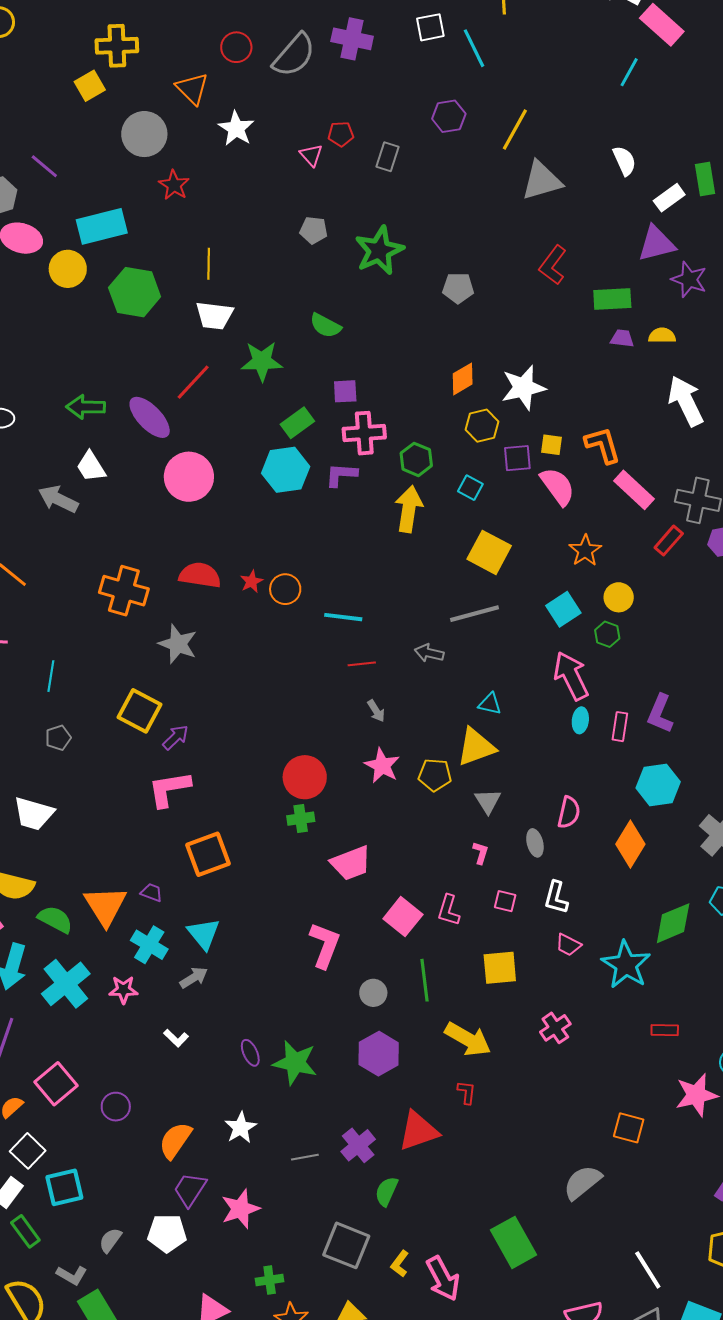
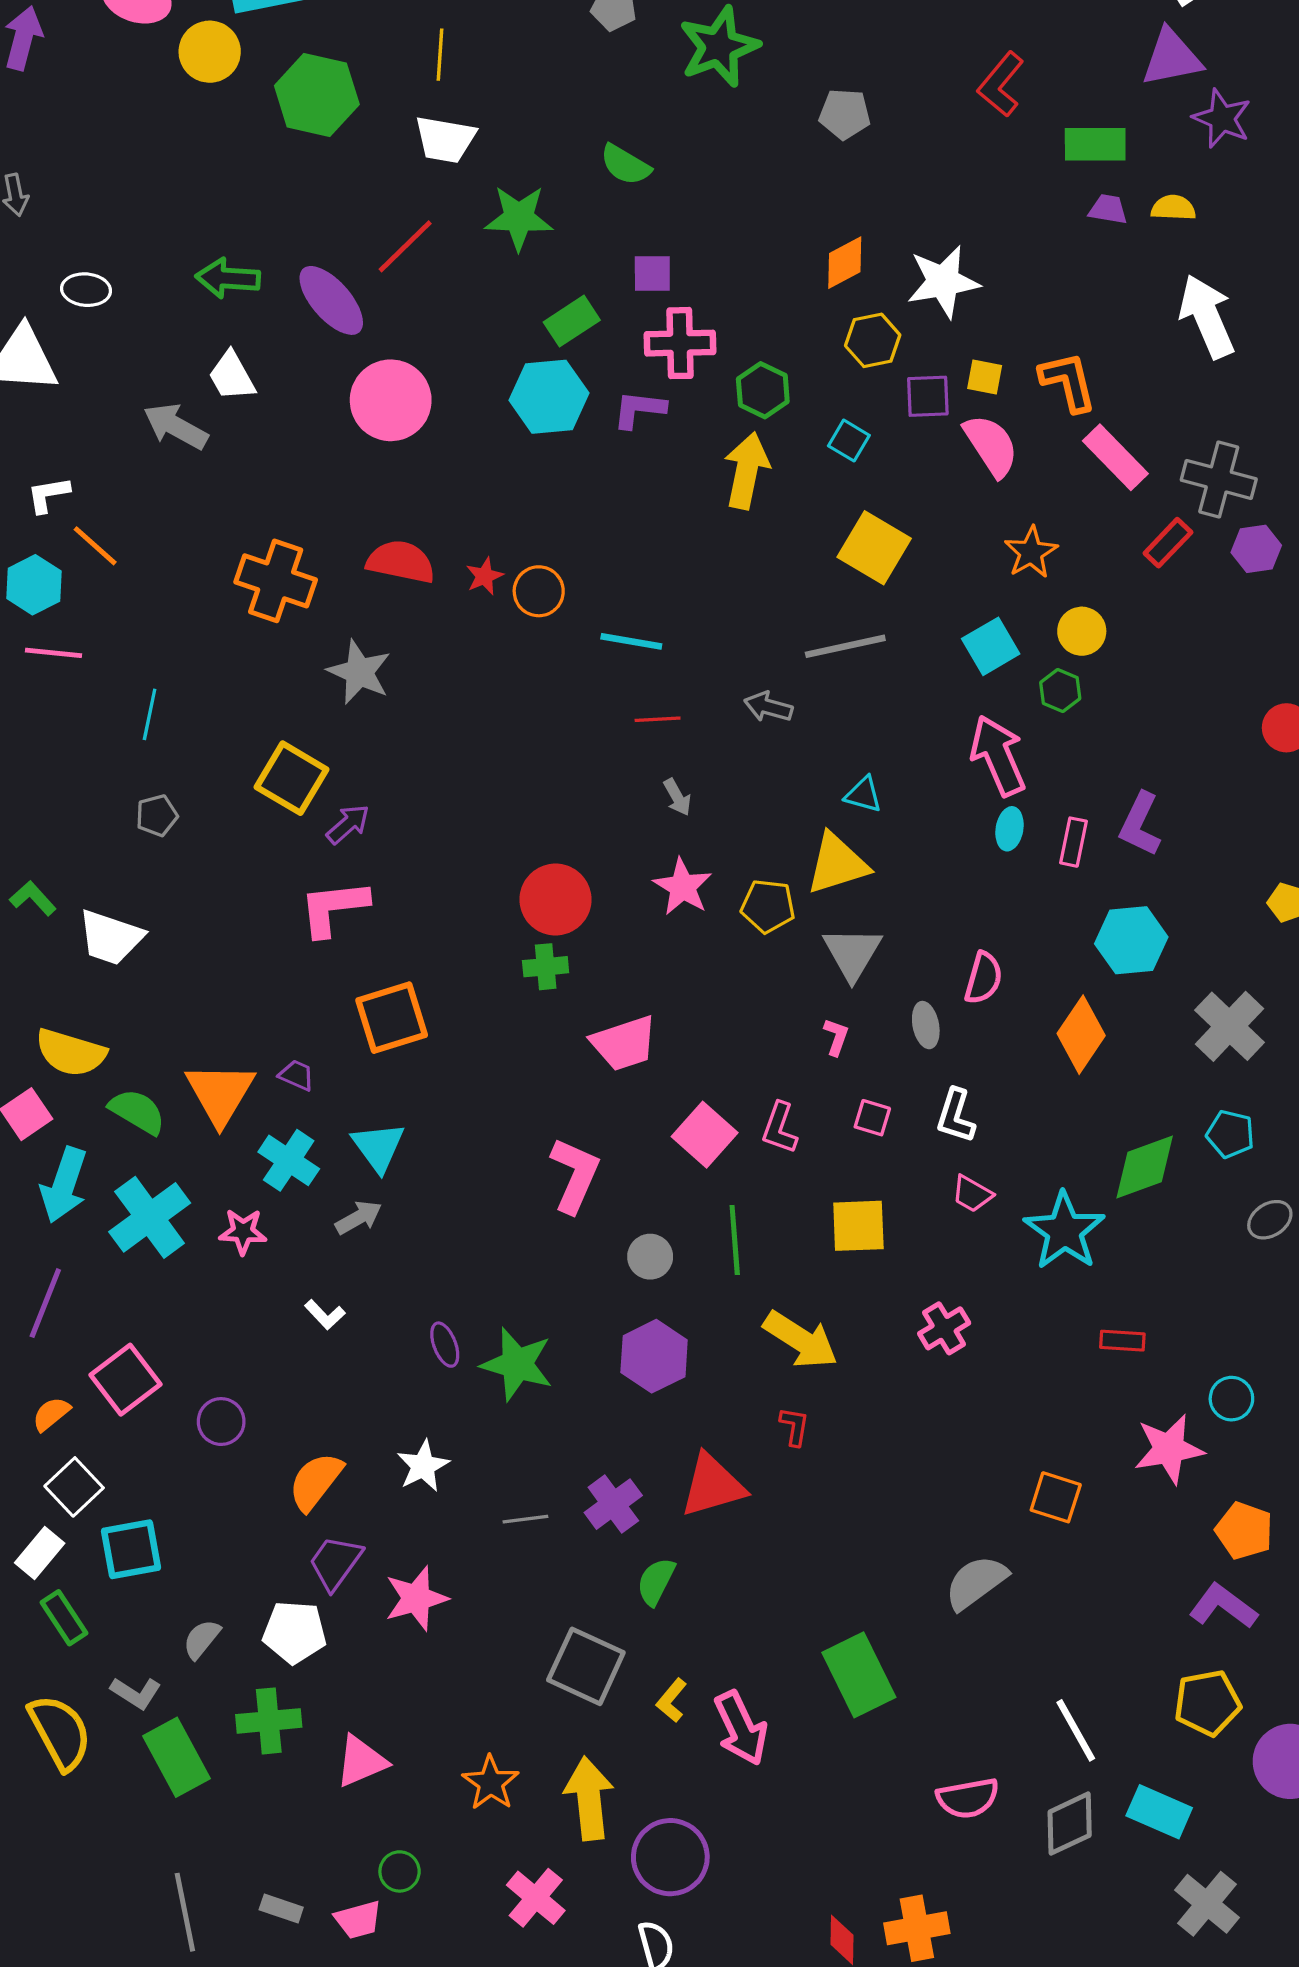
gray triangle: (488, 801) -> (852, 953), size x1.4
green cross: (270, 1280) -> (269, 1721), moved, size x1.4

